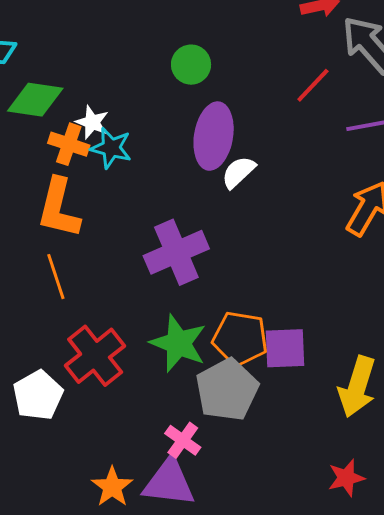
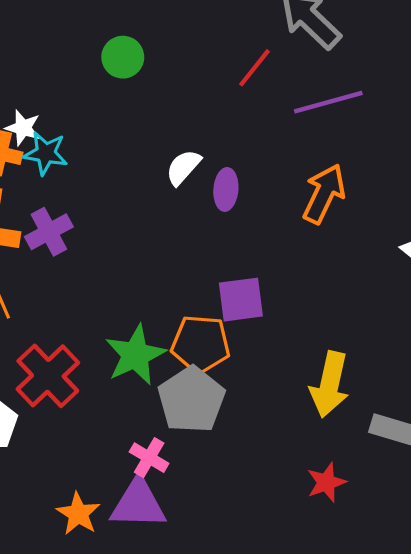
purple ellipse: (214, 136) -> (226, 189), moved, size x0.6
purple cross: (176, 252) -> (49, 232), moved, size x0.7
green star: (178, 343) -> (135, 355), turned 30
purple square: (285, 348) -> (241, 300), moved

